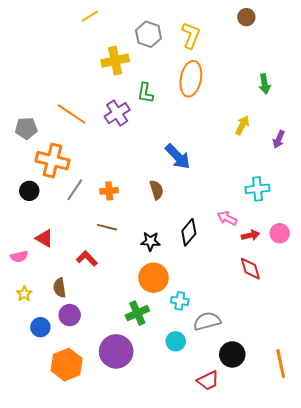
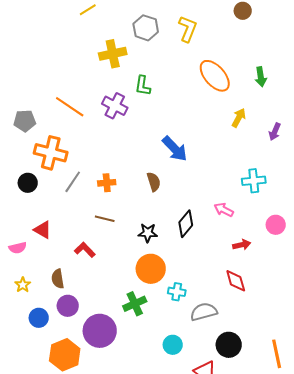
orange ellipse: (191, 79) -> (215, 76), moved, turned -52
purple cross: (117, 113) -> (115, 106), turned -30
red arrow: (250, 235) -> (242, 245), moved
red diamond: (250, 269) -> (236, 281), moved
cyan circle: (176, 341) -> (173, 345), moved
purple circle: (116, 351) -> (100, 331), moved

